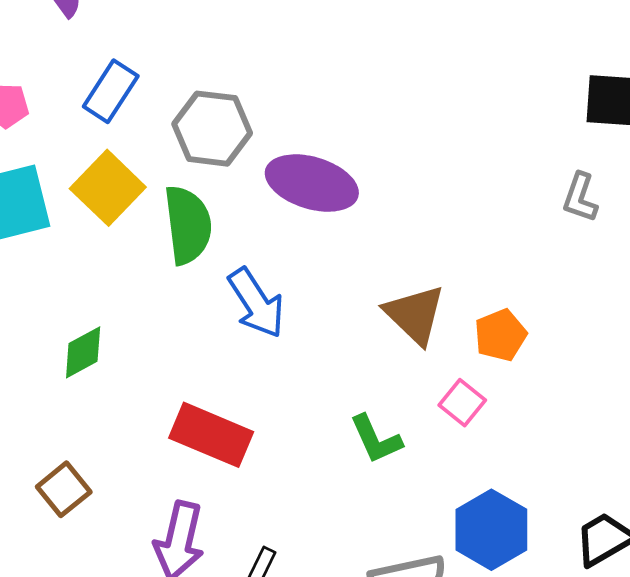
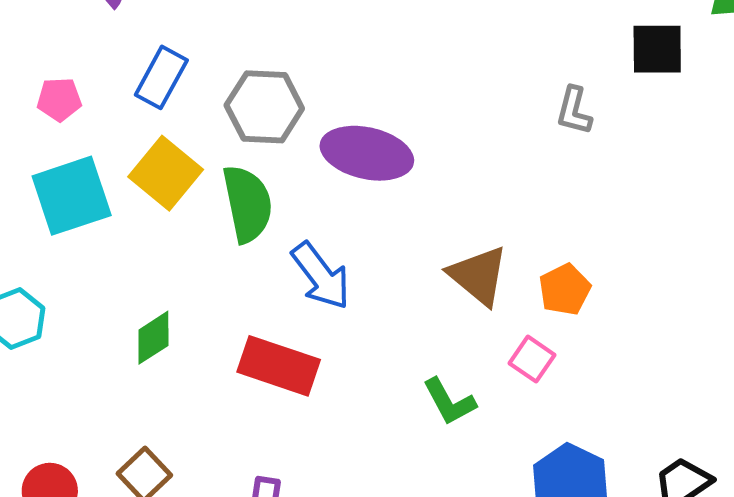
gray L-shape: (580, 197) -> (574, 111), moved
red rectangle: (211, 435) -> (279, 366), moved

